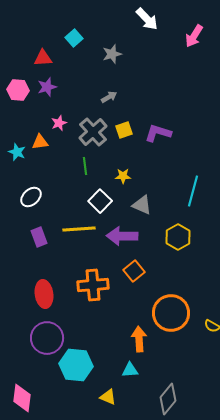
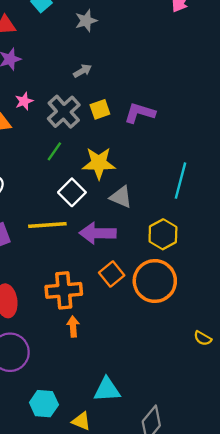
green line: (85, 166) -> (54, 151), turned 42
yellow star: (123, 176) -> (99, 163), size x1.8
orange circle: (171, 313) -> (155, 281), moved
orange arrow: (139, 339) -> (73, 327), moved, size x0.7
cyan hexagon: (76, 365) -> (44, 404), moved, size x0.7
cyan triangle: (130, 370) -> (107, 390), size x1.4

